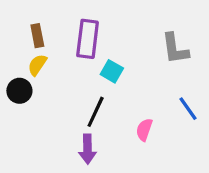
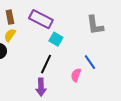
purple rectangle: (88, 39) -> (41, 19), turned -70
blue line: (188, 109) -> (90, 62), moved

